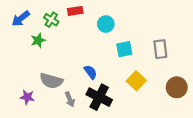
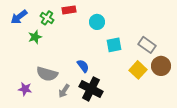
gray rectangle: (160, 49) -> (147, 45), turned -48
yellow square: (136, 81) -> (138, 70), moved
brown circle: (177, 87) -> (161, 66), moved
gray arrow: (70, 99) -> (64, 91), turned 56

